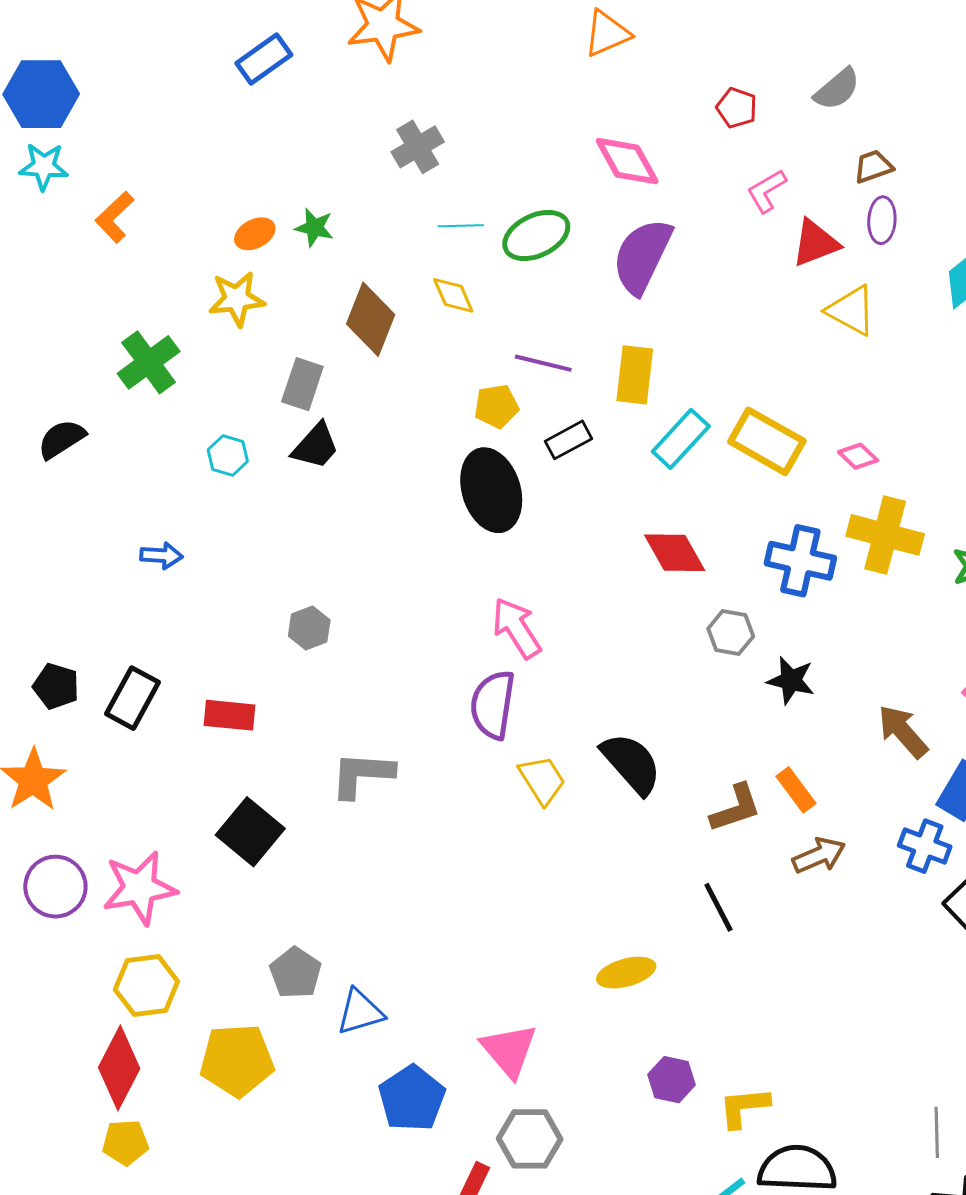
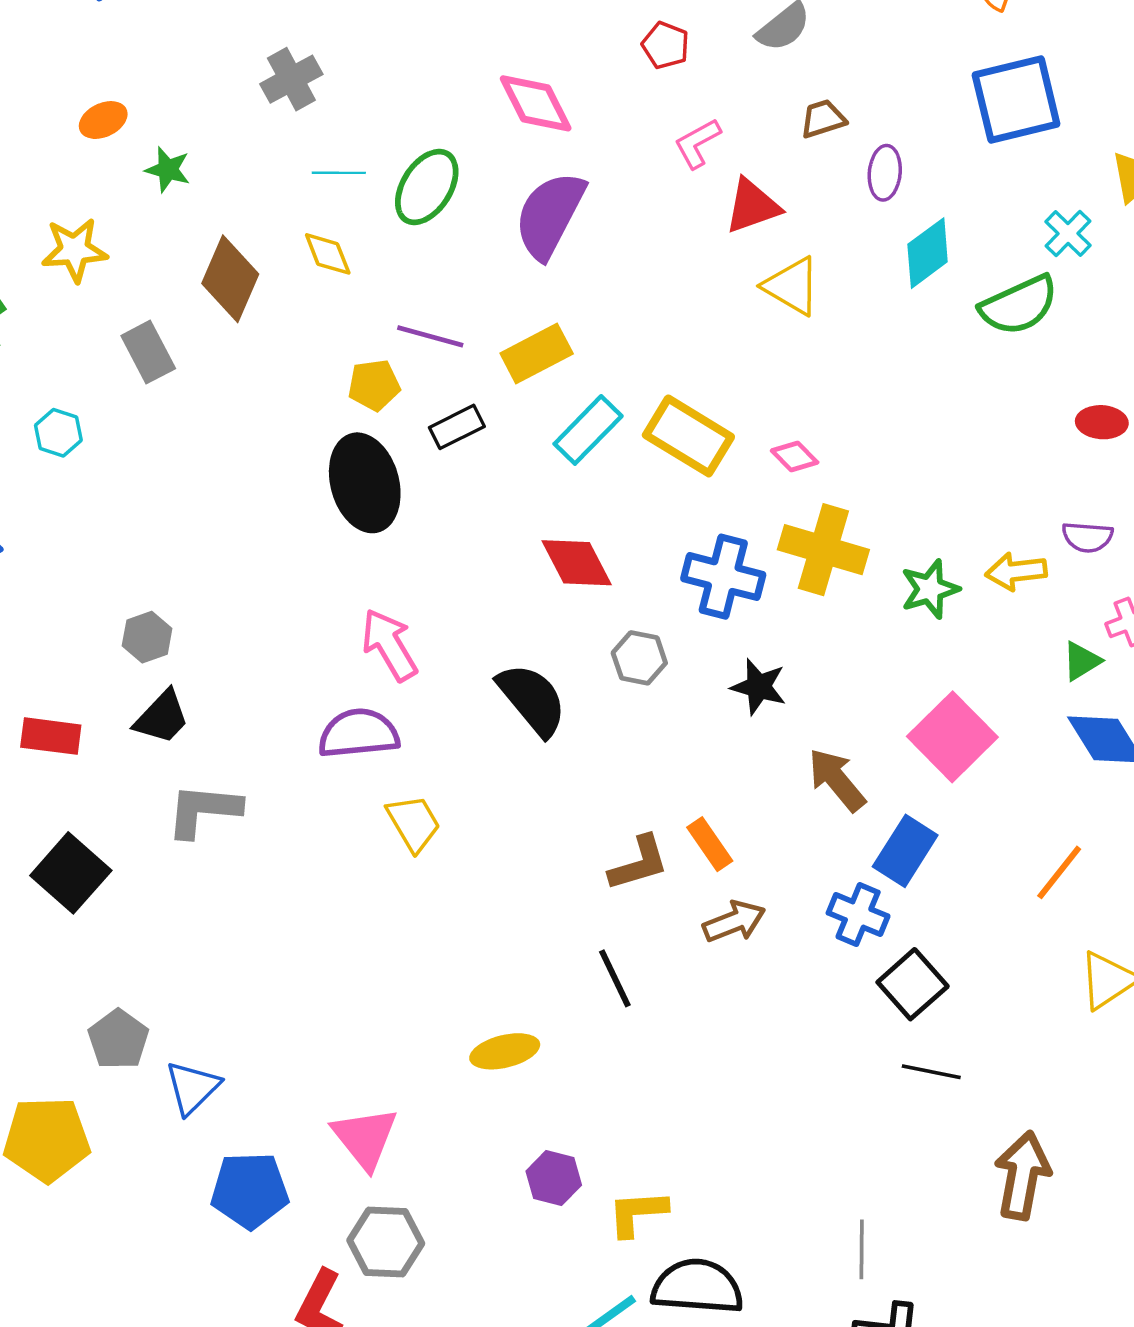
purple ellipse: (882, 220) -> (885, 173), moved
orange ellipse: (255, 234) -> (103, 120), moved
green ellipse: (536, 235) -> (427, 187), turned -34
yellow rectangle: (635, 375) -> (537, 354), turned 54
gray rectangle: (302, 384) -> (148, 352), turned -48
black trapezoid: (316, 446) -> (162, 717), moved
black star: (791, 680) -> (759, 687), moved
purple semicircle: (493, 705) -> (359, 733), turned 74
black semicircle: (631, 763) -> (532, 699), moved
blue triangle: (360, 1012) -> (193, 1088), turned -30
blue pentagon: (412, 1098) -> (250, 1190), turned 30

